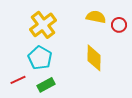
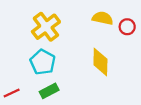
red line: (18, 80) -> (12, 93), moved

